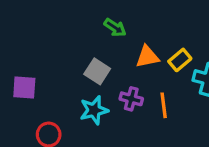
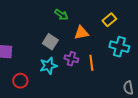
yellow rectangle: (180, 60) -> (109, 20), moved

